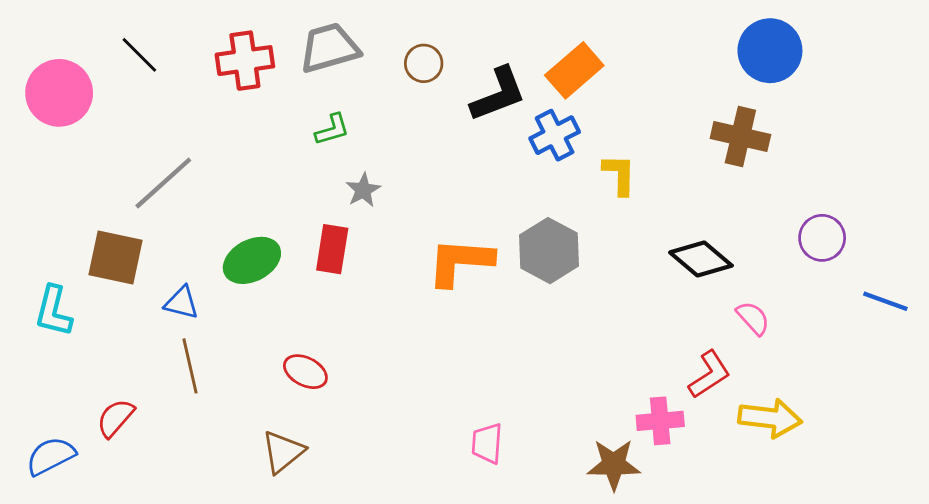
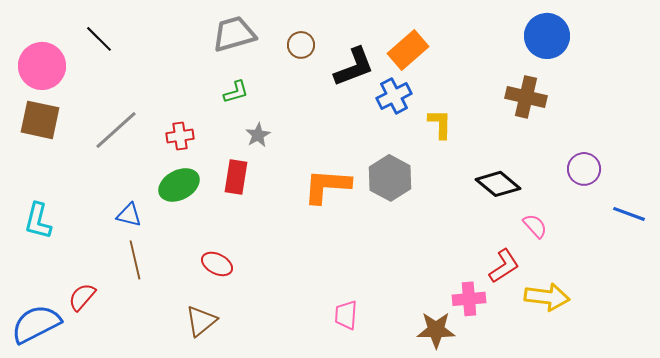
red cross: (245, 61) -> (180, 136), moved, size x0.7
brown square: (115, 258) -> (40, 120), moved
blue semicircle: (51, 456) -> (36, 324), size x1.4

